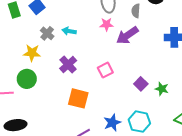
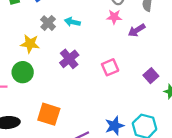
purple arrow: (127, 35) -> (137, 30), size x0.7
purple square: (141, 84) -> (151, 76), moved
orange square: (78, 98) -> (49, 114), moved

